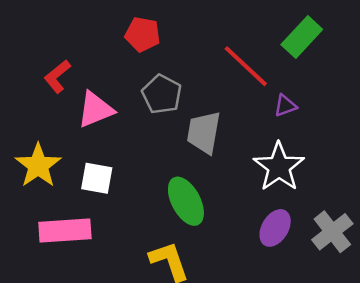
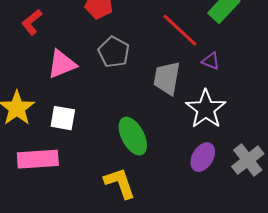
red L-shape: (57, 76) -> (32, 22), moved
purple triangle: (285, 106) -> (211, 61), turned 42
gray trapezoid: (204, 132) -> (167, 78), moved

